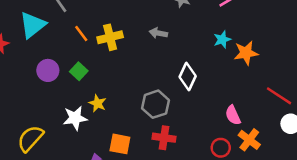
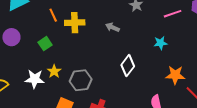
orange star: (246, 53) -> (175, 75), moved
purple circle: (48, 70) -> (11, 37), moved
gray hexagon: (155, 104) -> (81, 80), moved

